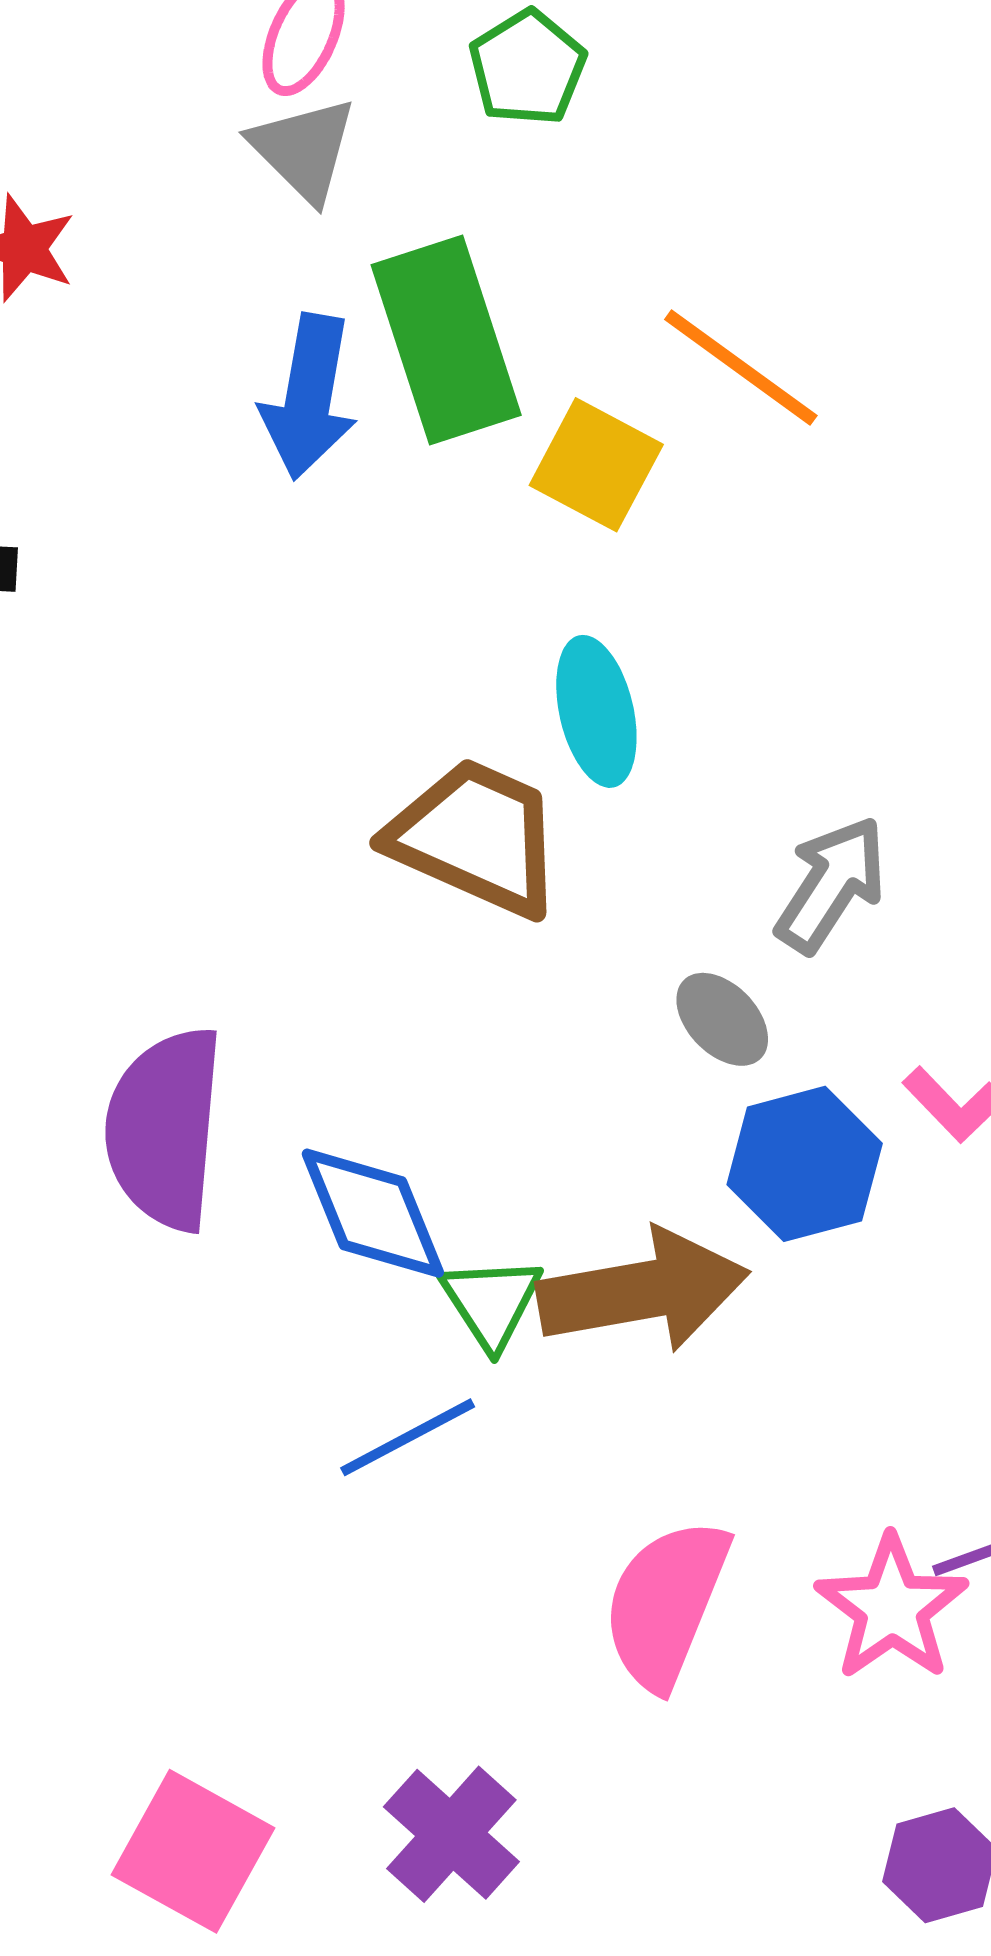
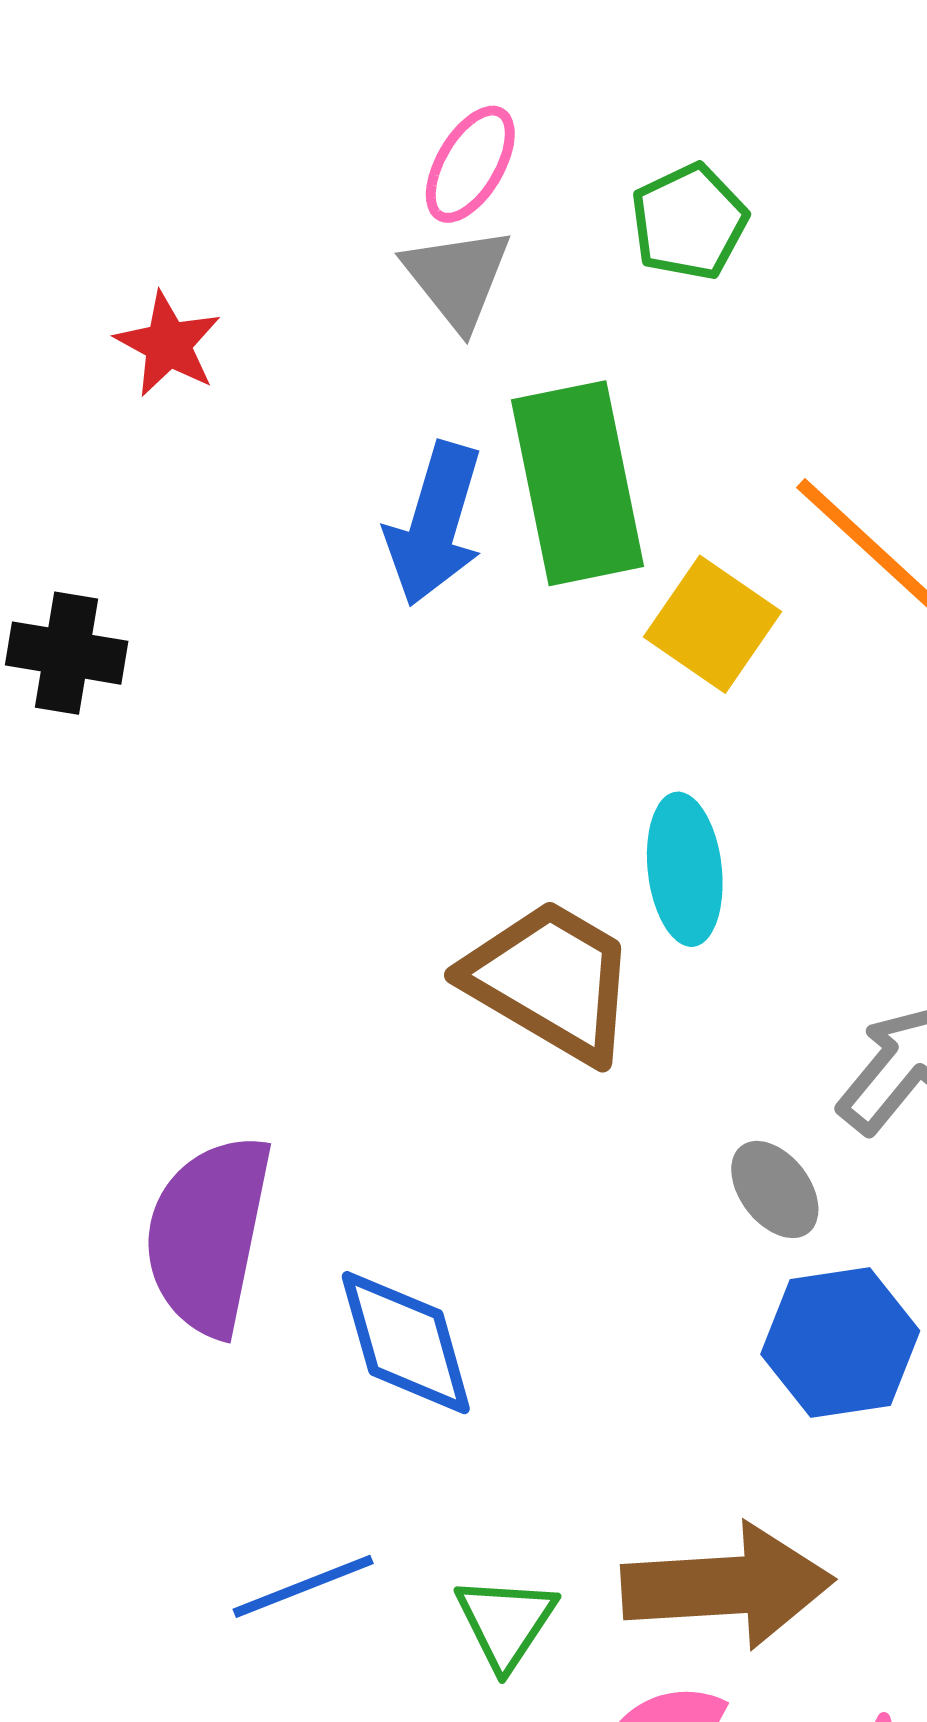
brown arrow: (643, 1291) -> (728, 1586), moved
green triangle: (491, 1302) -> (506, 1622), moved
blue line: (408, 1437) -> (303, 1586), moved

